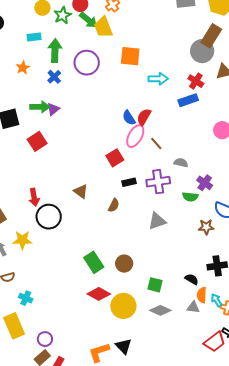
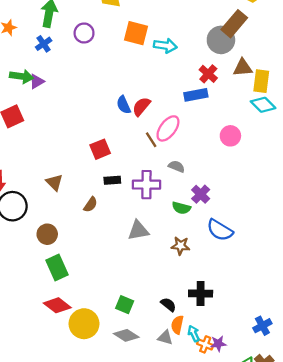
purple circle: (87, 63) -> (84, 33), size x0.7
cyan arrow: (158, 79) -> (165, 46), moved
pink ellipse: (135, 136) -> (168, 128), moved
brown star: (206, 227) -> (180, 246), moved
brown circle: (124, 264) -> (47, 234), moved

